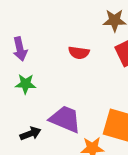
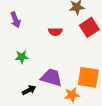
purple arrow: (20, 49) -> (15, 20), moved

